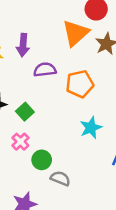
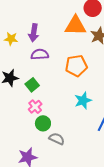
orange triangle: (76, 33) -> (75, 26), turned 40
purple semicircle: (45, 70) -> (40, 54), moved
pink cross: (20, 142) -> (35, 107), moved

